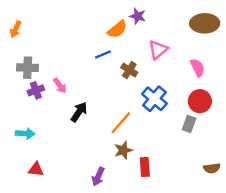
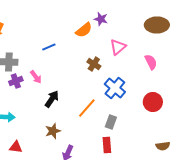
blue line: (103, 54) -> (49, 47), moved
red circle: (200, 101) -> (153, 102), moved
gray rectangle: (189, 124) -> (111, 122), moved
brown star: (123, 150) -> (53, 131), moved

